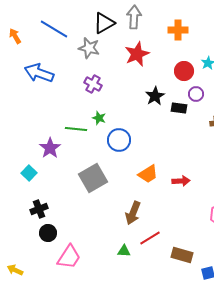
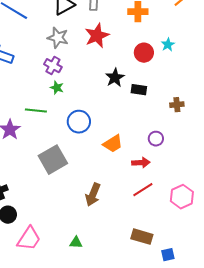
gray star: (89, 48) -> (58, 38), moved
purple circle: (196, 94) -> (156, 139), moved
green star: (99, 118) -> (57, 88), moved
orange trapezoid: (148, 174) -> (113, 144), moved
red line: (150, 238) -> (143, 190), moved
green triangle: (124, 251) -> (76, 243), moved

